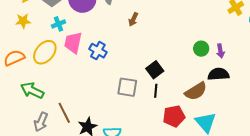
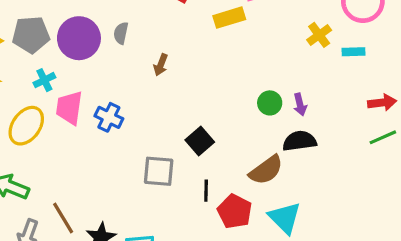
black line: (156, 91) -> (206, 191), moved
red pentagon: (174, 116) -> (235, 211), turned -30

